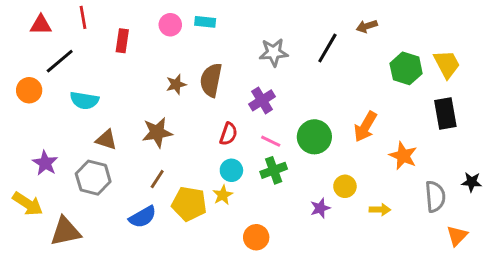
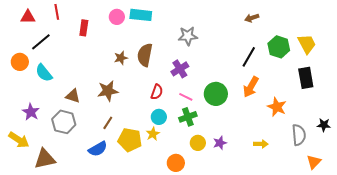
cyan rectangle: (205, 22) -> (141, 15), size x1.5
black line: (327, 48) -> (249, 57), moved
cyan semicircle: (84, 100) -> (44, 73), moved, turned 42
yellow circle: (345, 186) -> (198, 143), moved

